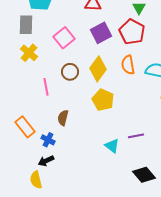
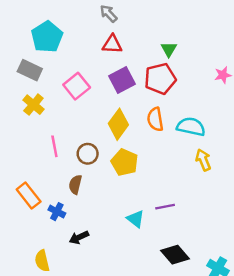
gray rectangle: (26, 25) -> (30, 70), turned -66
red pentagon: (132, 32) -> (160, 79), turned 30
brown circle: (70, 72) -> (88, 154), moved
black arrow: (46, 161) -> (79, 237), moved

